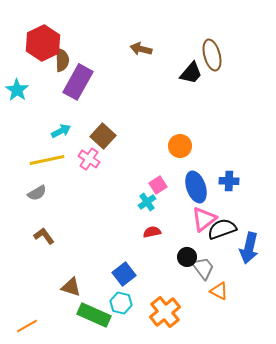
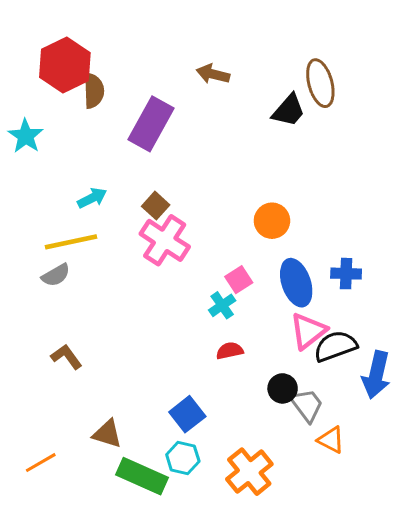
purple rectangle: (78, 82) -> (151, 124), moved
brown square: (103, 136) -> (156, 206), size x0.7
pink cross: (89, 159) -> (165, 240), moved, size x1.5
gray semicircle: (37, 193) -> (56, 275), moved
orange line: (27, 326) -> (41, 463), moved

